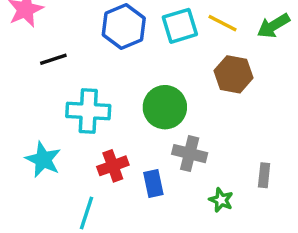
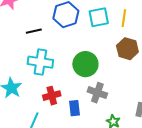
yellow line: (222, 23) -> (124, 18), turned 66
black line: (53, 59) -> (34, 31), moved

